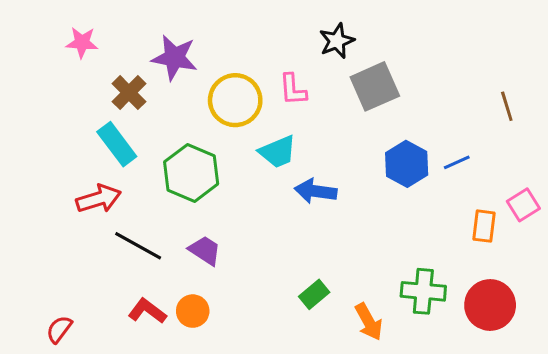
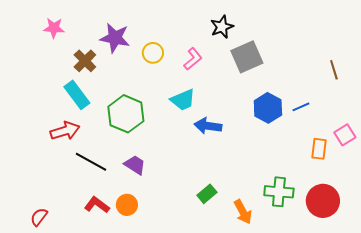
pink L-shape: (293, 90) -> (193, 59), turned -125
yellow circle: (235, 100) -> (153, 53), moved, size x0.6

